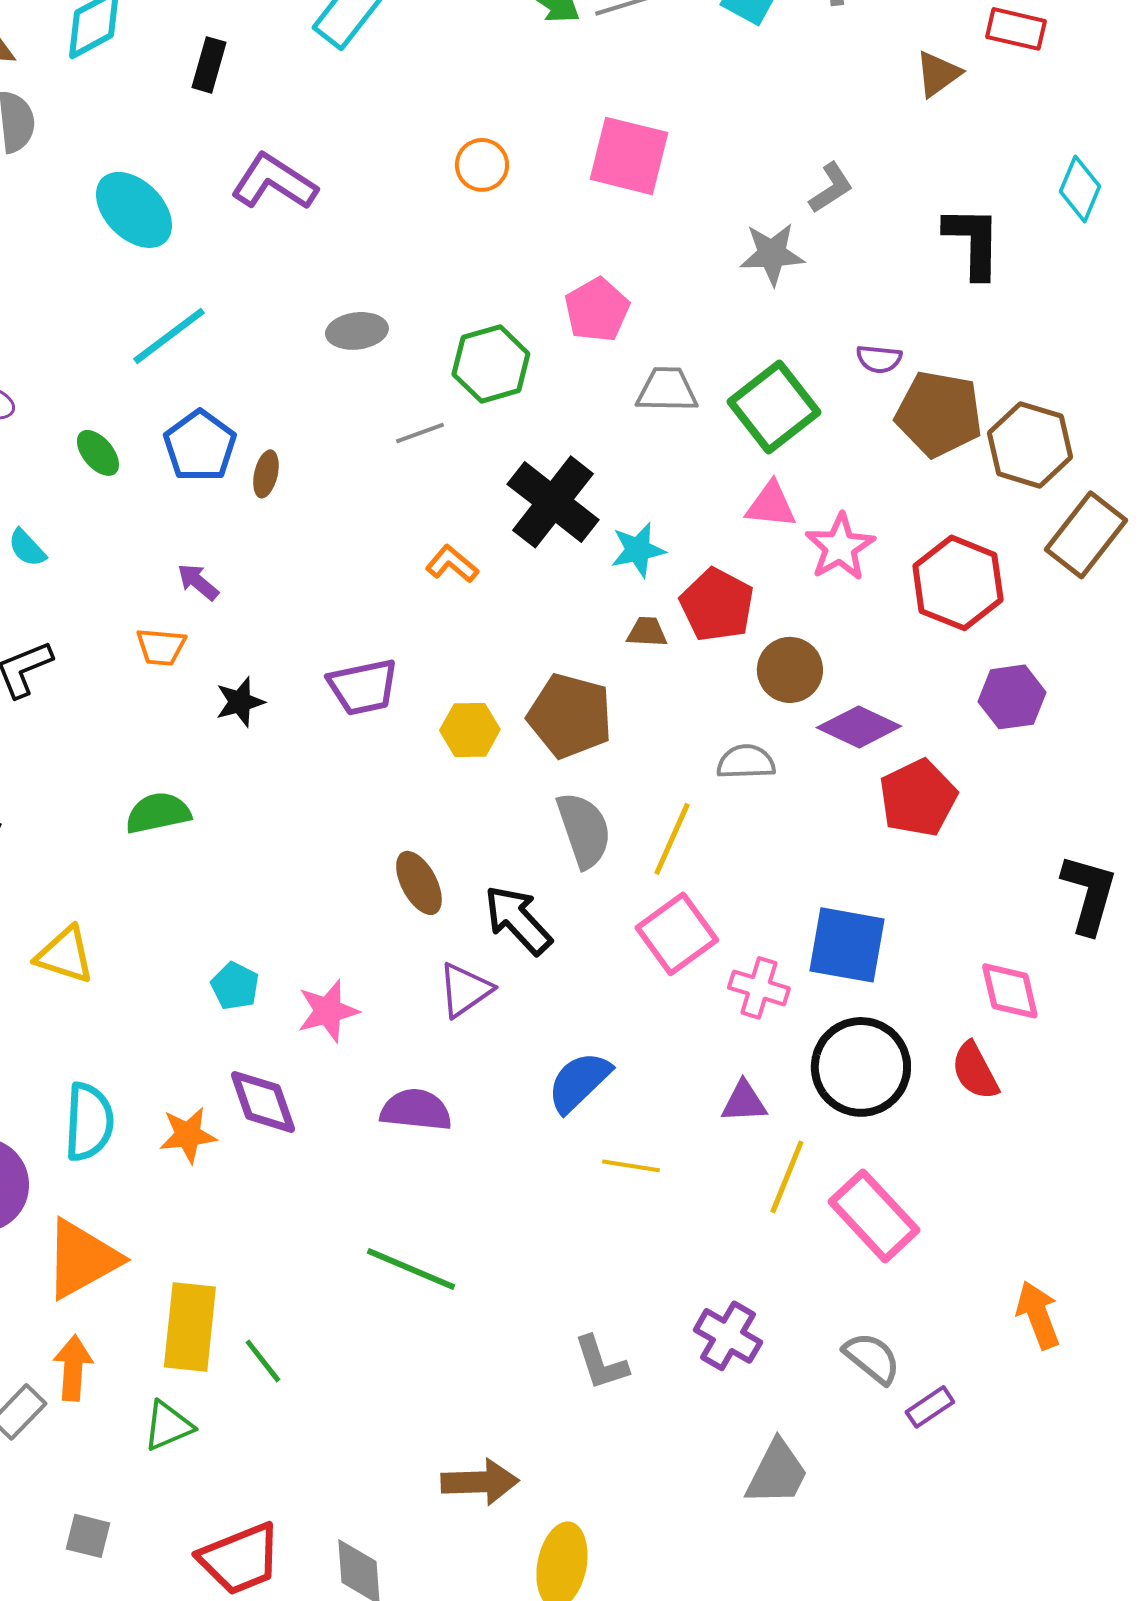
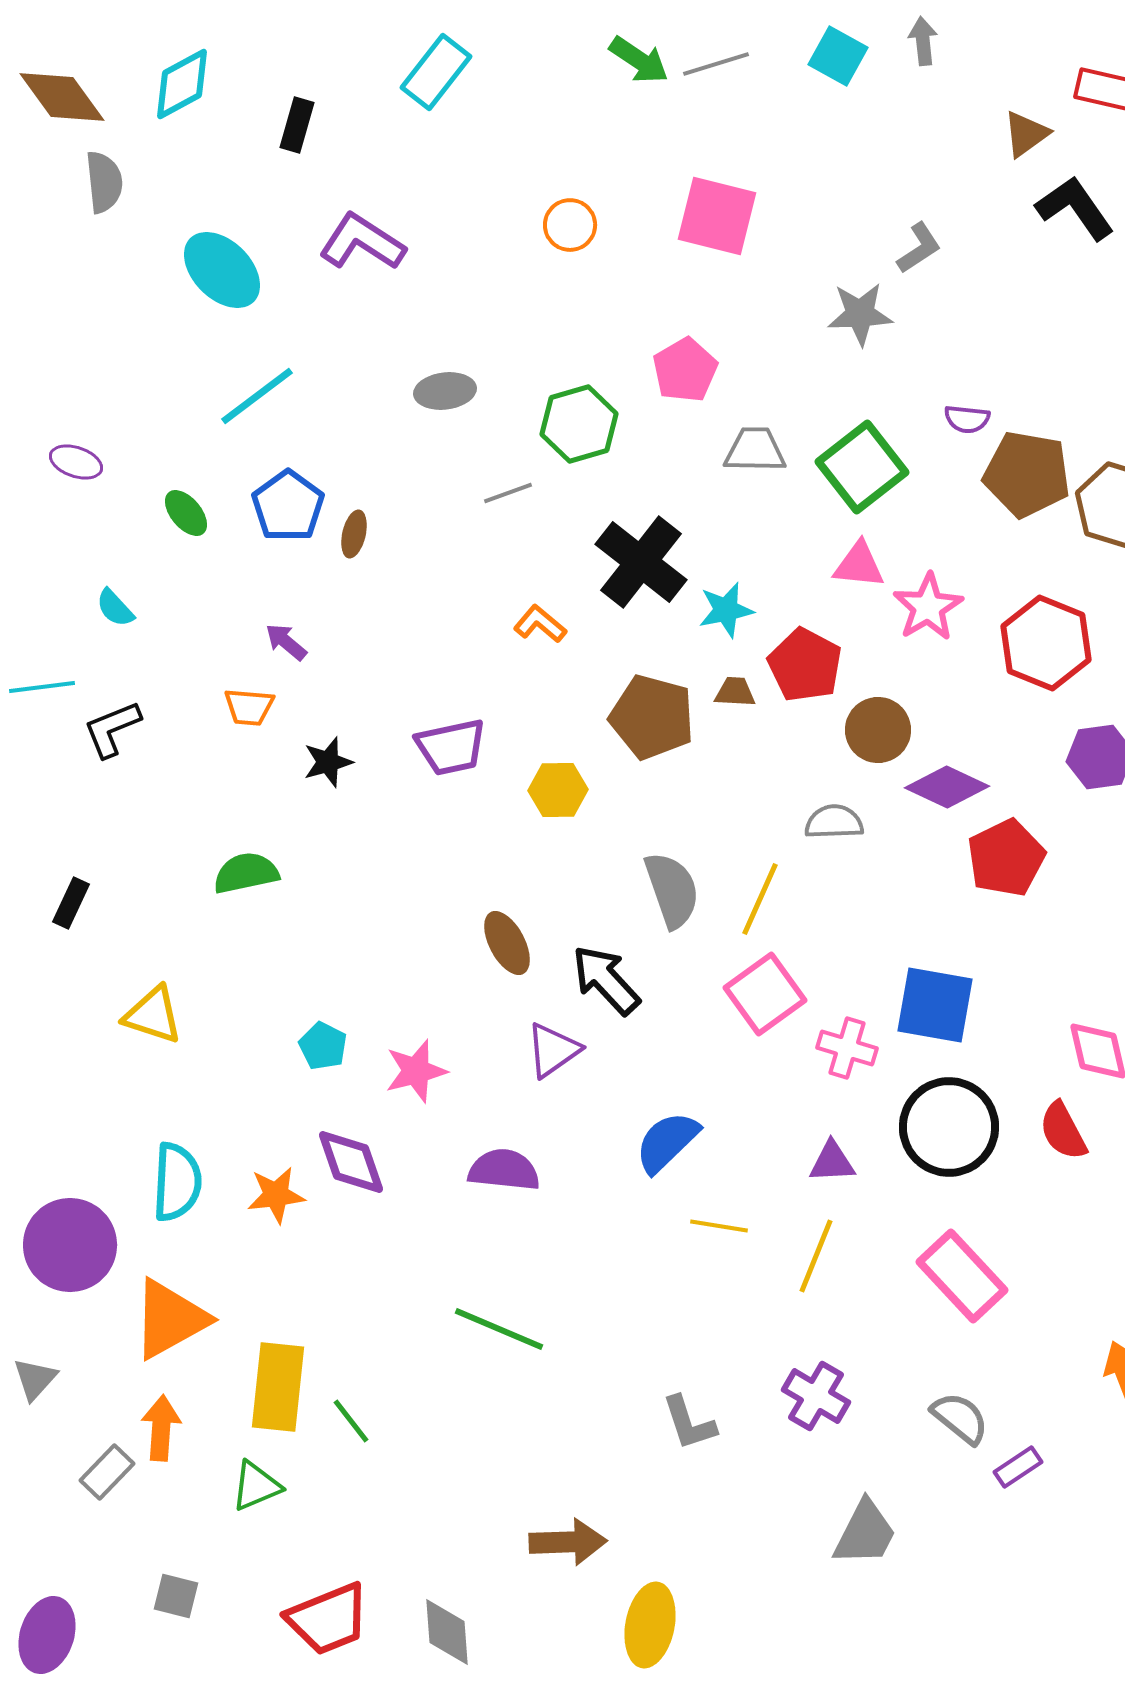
black L-shape: (973, 242) -> (1075, 208), moved, turned -36
brown pentagon: (570, 716) -> (652, 717), moved
yellow line: (787, 1177) -> (816, 1256), moved

